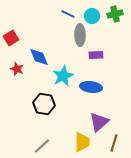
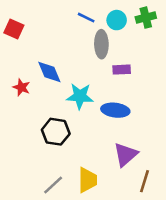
red square: (11, 38) -> (14, 29), moved, turned -35
cyan star: (63, 76) -> (80, 96), turned 30
yellow trapezoid: (82, 142) -> (87, 180), moved

